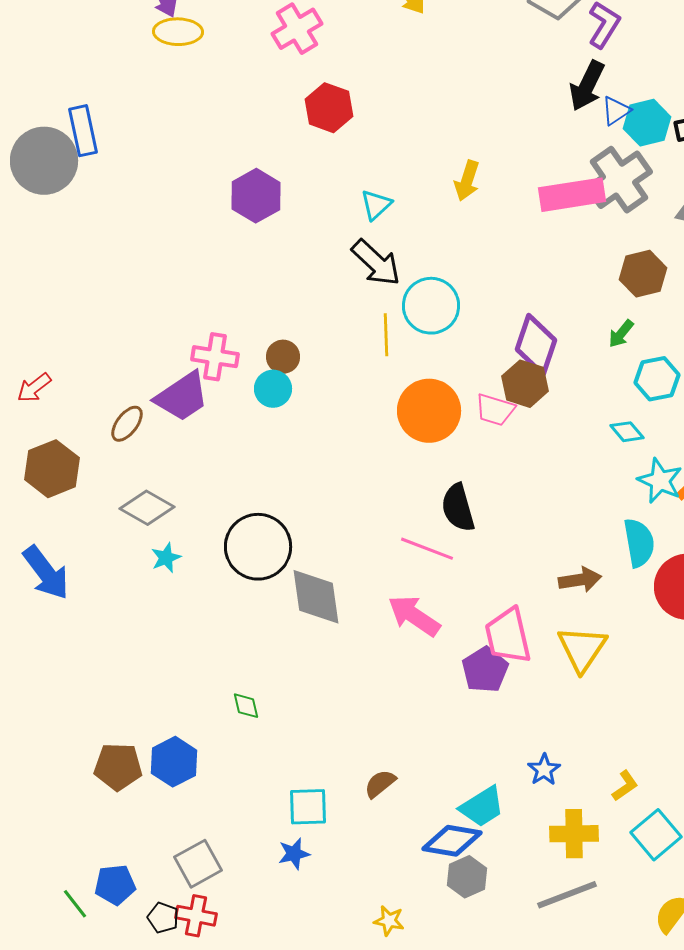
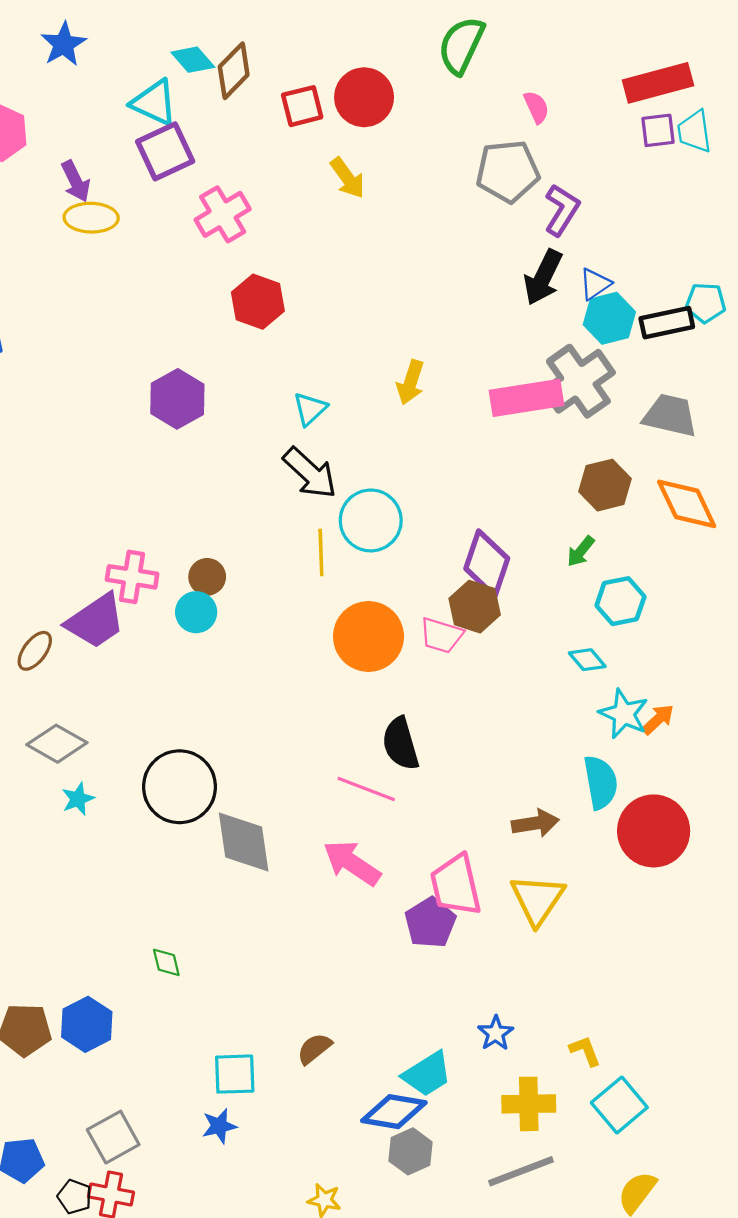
blue triangle: (616, 111) -> (595, 284), moved
yellow L-shape: (625, 786) -> (585, 1051), turned -76

